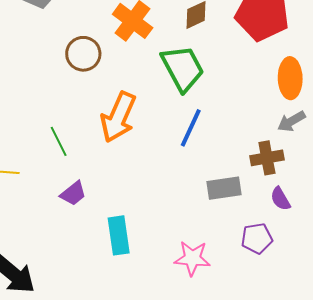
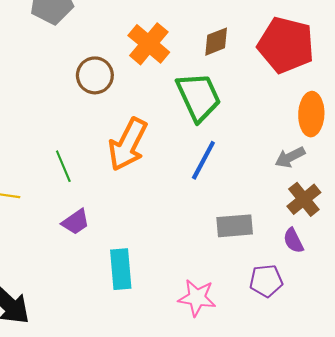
gray arrow: (291, 121) -> (290, 157), moved
brown cross: (267, 158) -> (304, 199), moved, turned -32

